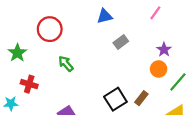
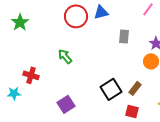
red circle: (50, 29) -> (76, 16), moved
gray rectangle: (121, 42) -> (124, 36), moved, turned -48
green star: (17, 53) -> (20, 22), moved

